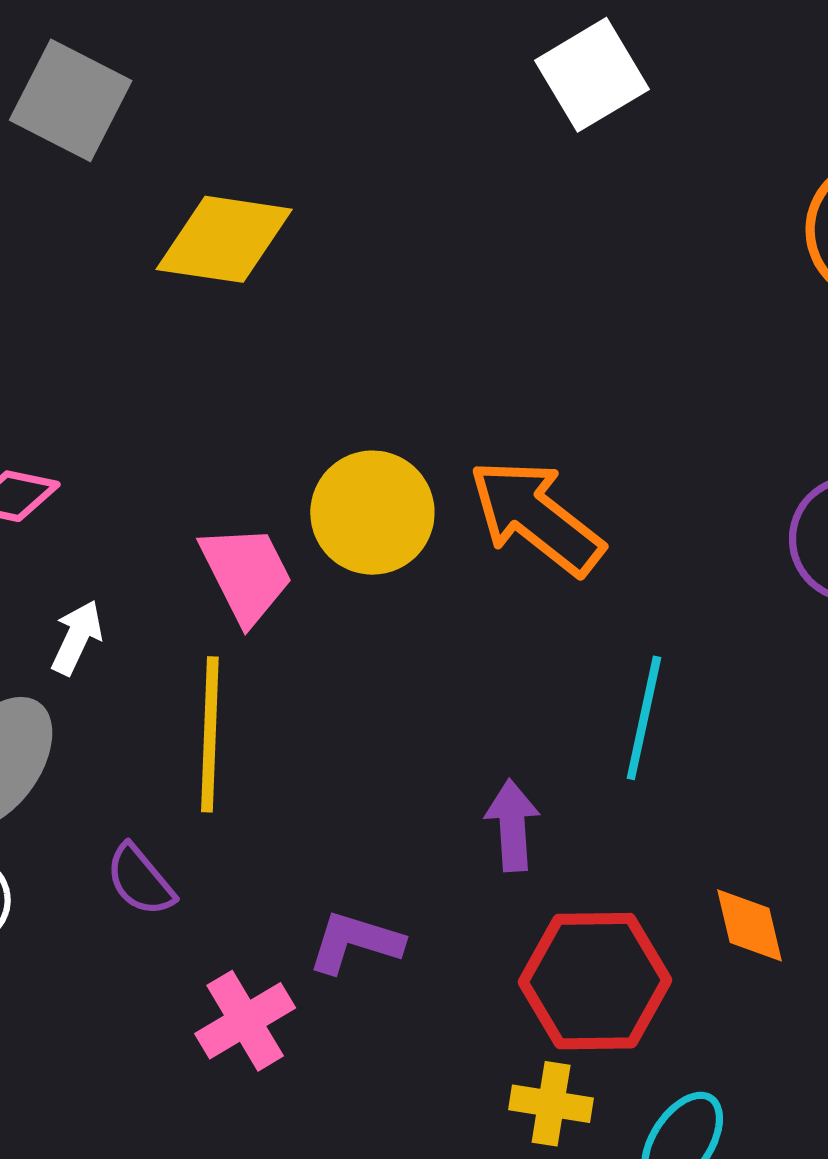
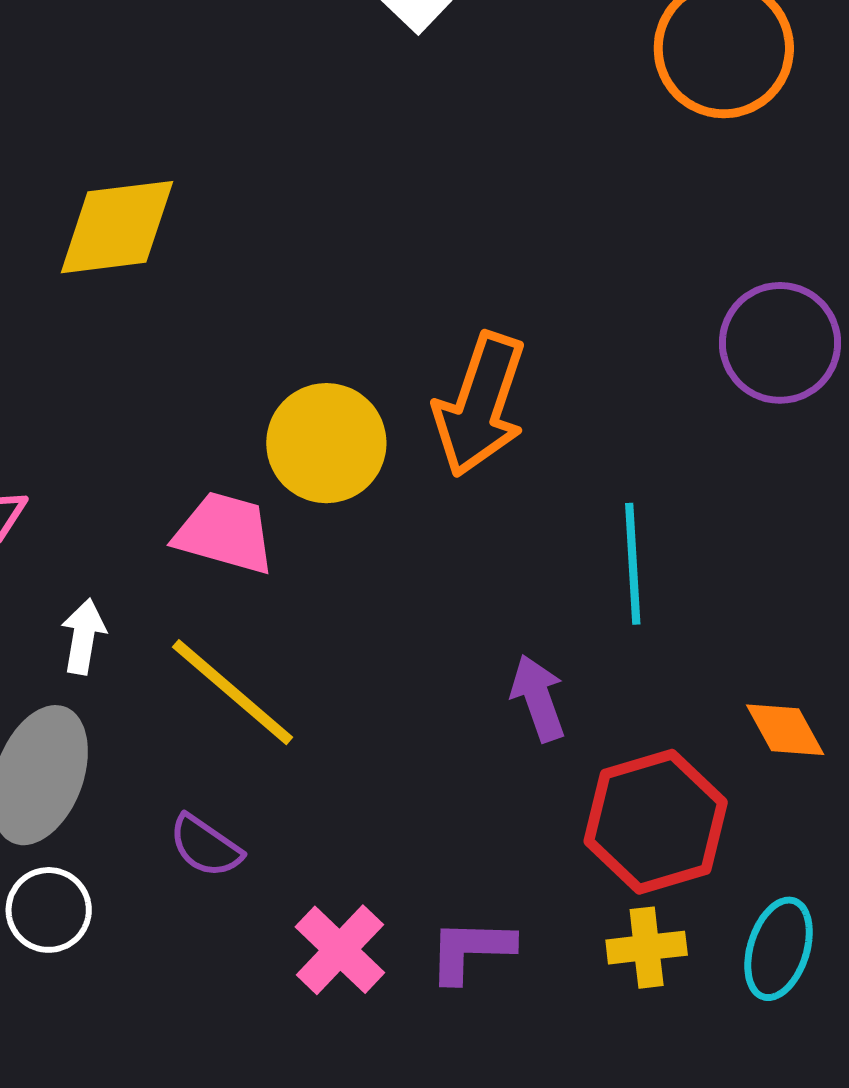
orange arrow: (536, 517) -> (480, 405), turned -94
pink trapezoid: (246, 574) -> (225, 533), turned -32
yellow line: (210, 734) -> (233, 692), turned -36
purple L-shape: (355, 942) -> (471, 950), moved

